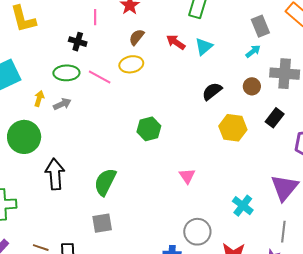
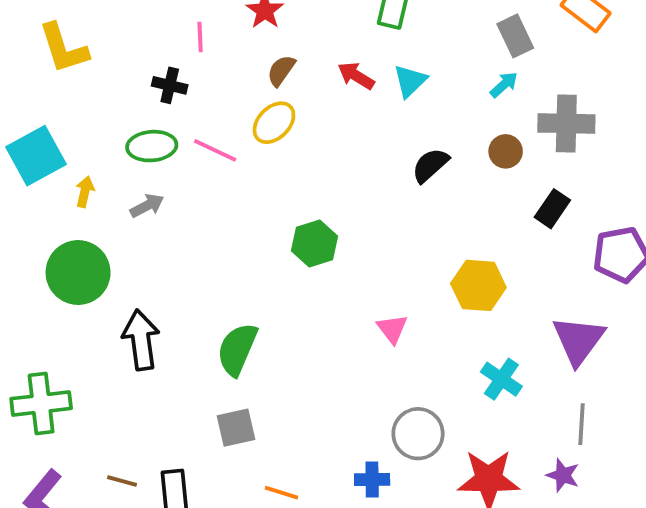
yellow ellipse: (131, 64) -> (274, 123), turned -30
yellow arrow: (39, 99) -> (85, 192), moved
yellow hexagon: (233, 128) -> (478, 285), moved

